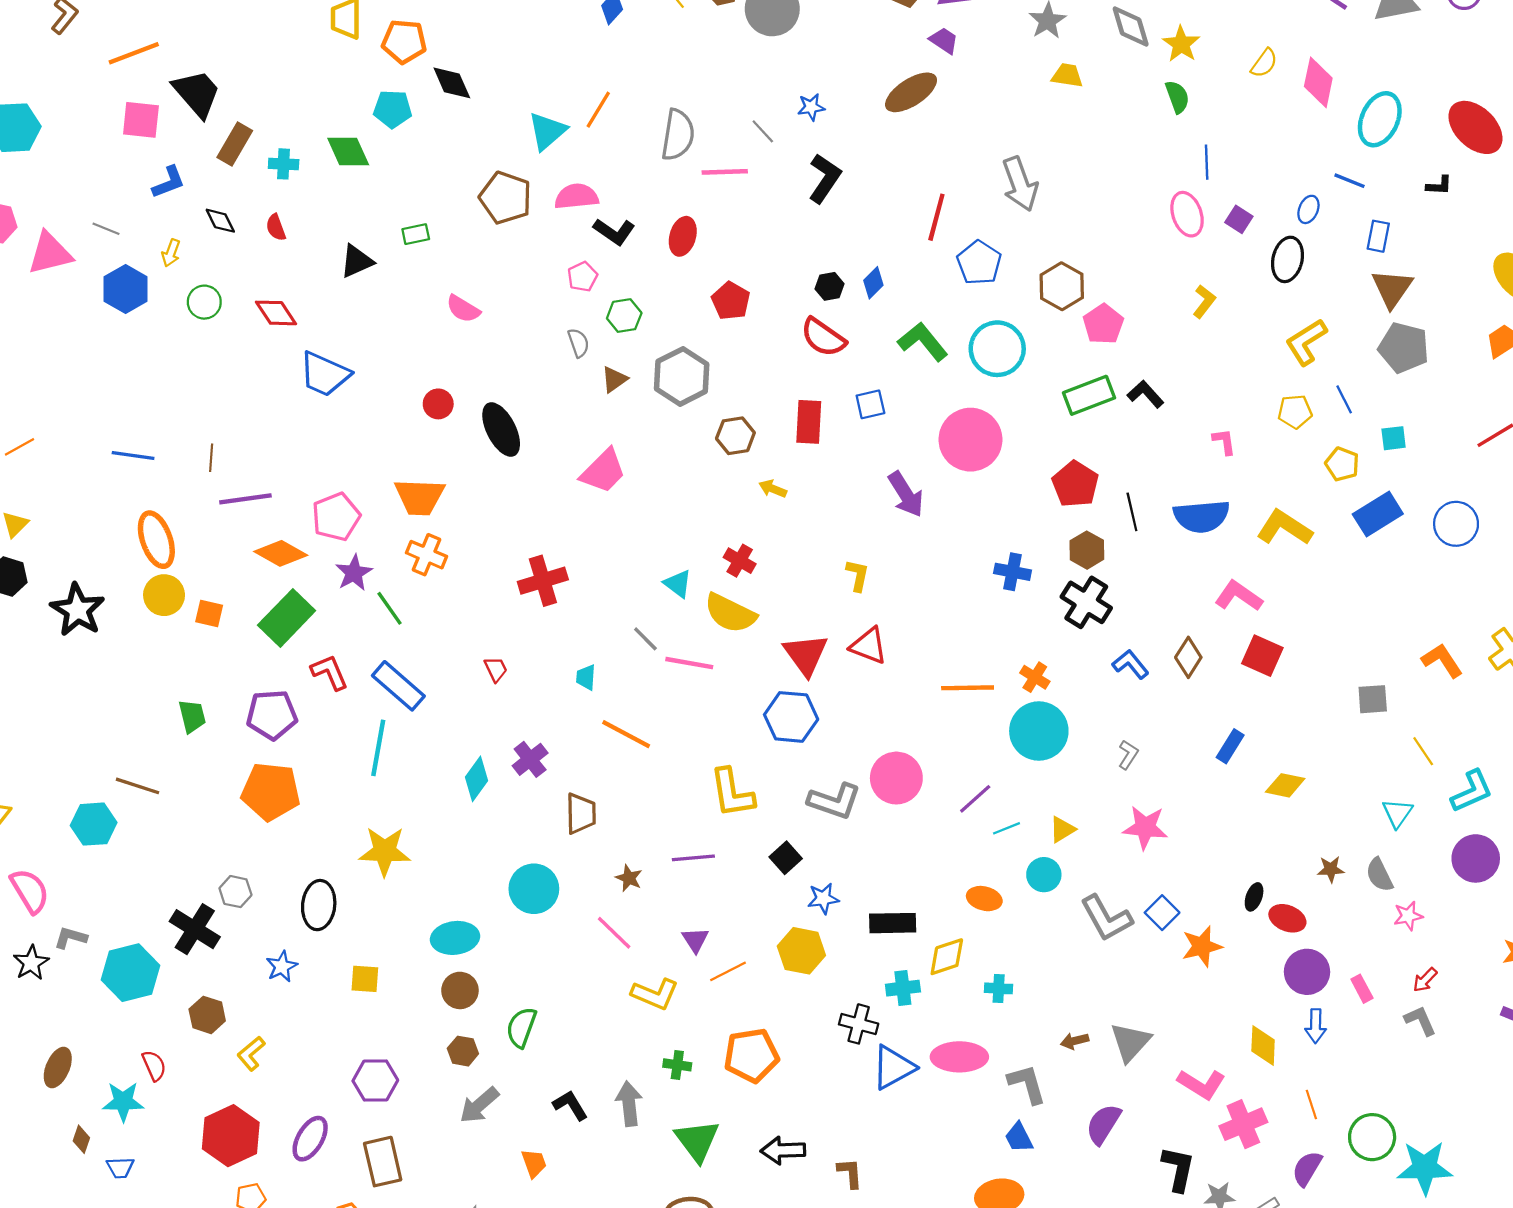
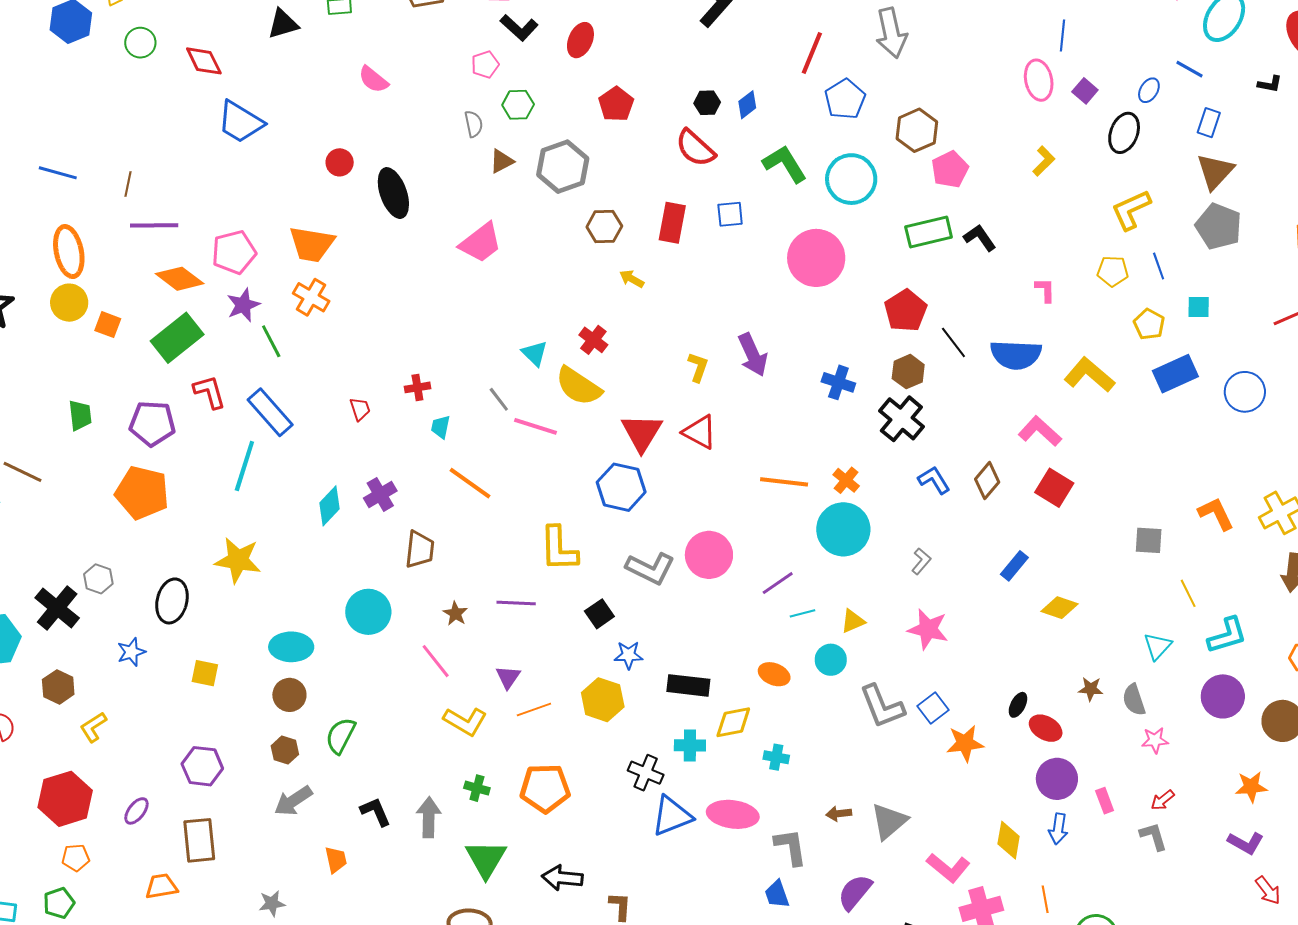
purple arrow: (906, 494) -> (753, 355), moved
black line: (1132, 512) -> (953, 342), turned -32
red cross: (543, 581) -> (417, 387), moved, size x0.6
purple ellipse: (310, 1139) -> (136, 811), size x0.7

